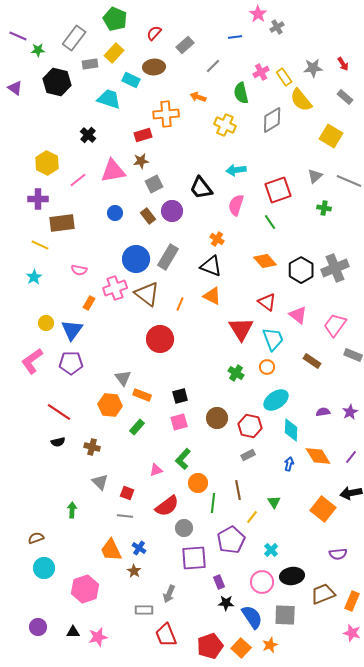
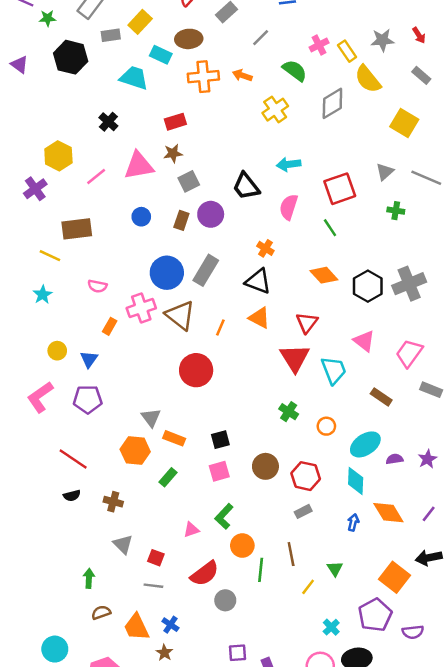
green semicircle: (241, 93) -> (295, 71), turned 140
orange cross: (166, 114) -> (203, 77), moved
yellow cross: (225, 125) -> (275, 110), turned 30
purple cross: (38, 199) -> (35, 189), moved, turned -36
brown rectangle: (148, 216) -> (181, 220), turned 56
red triangle: (267, 302) -> (307, 323), moved, turned 30
blue triangle: (72, 330) -> (89, 359), size x0.7
orange circle: (267, 367) -> (326, 426), moved
cyan ellipse: (276, 400) -> (365, 444), moved
brown semicircle: (36, 538) -> (101, 612), moved
purple pentagon: (231, 540) -> (375, 615), moved
purple square: (194, 558) -> (237, 653), moved, size x0.6

